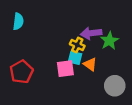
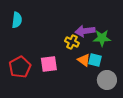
green star: (109, 41) -> (102, 38), turned 30
cyan square: (75, 58) -> (95, 60), moved
pink square: (65, 69) -> (49, 64), moved

